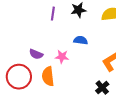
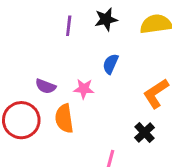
blue semicircle: (81, 40) -> (111, 64), turned -72

